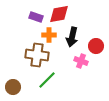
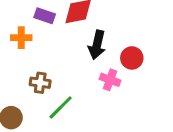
orange cross: (49, 35) -> (21, 38), moved
brown cross: (37, 55) -> (40, 83), moved, size x0.6

